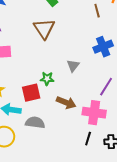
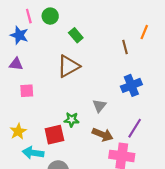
brown triangle: (44, 29) -> (68, 66), turned 35
brown arrow: (66, 103) -> (103, 135), moved

